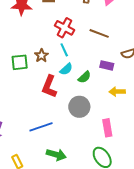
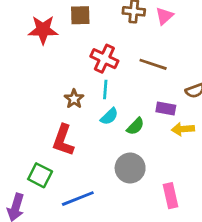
cyan line: (64, 50) -> (105, 90), turned 32
green square: (20, 62) -> (40, 175), moved, turned 36
red L-shape: (49, 87) -> (63, 140), moved
yellow arrow: (117, 92) -> (183, 129), moved

